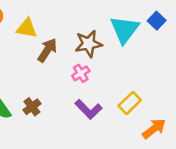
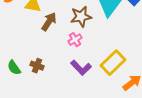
yellow rectangle: (130, 103) -> (113, 63), size x1.4
brown cross: (32, 107) -> (37, 66), turned -32

